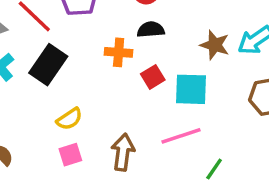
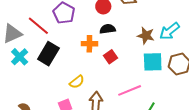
cyan square: (191, 89) -> (153, 62), moved
yellow semicircle: (69, 119) -> (77, 82), moved

